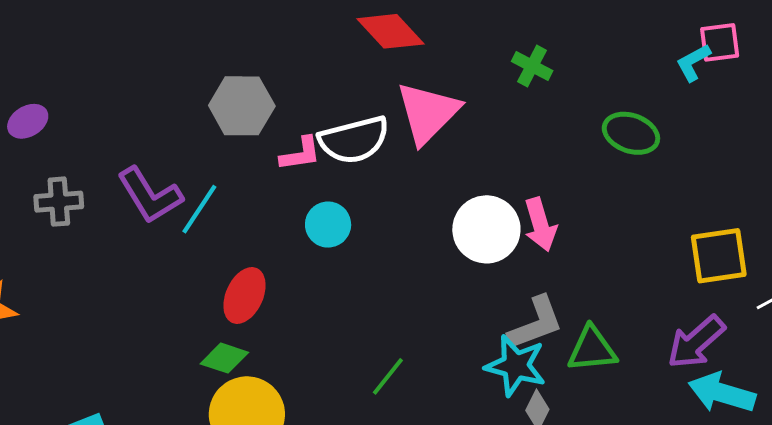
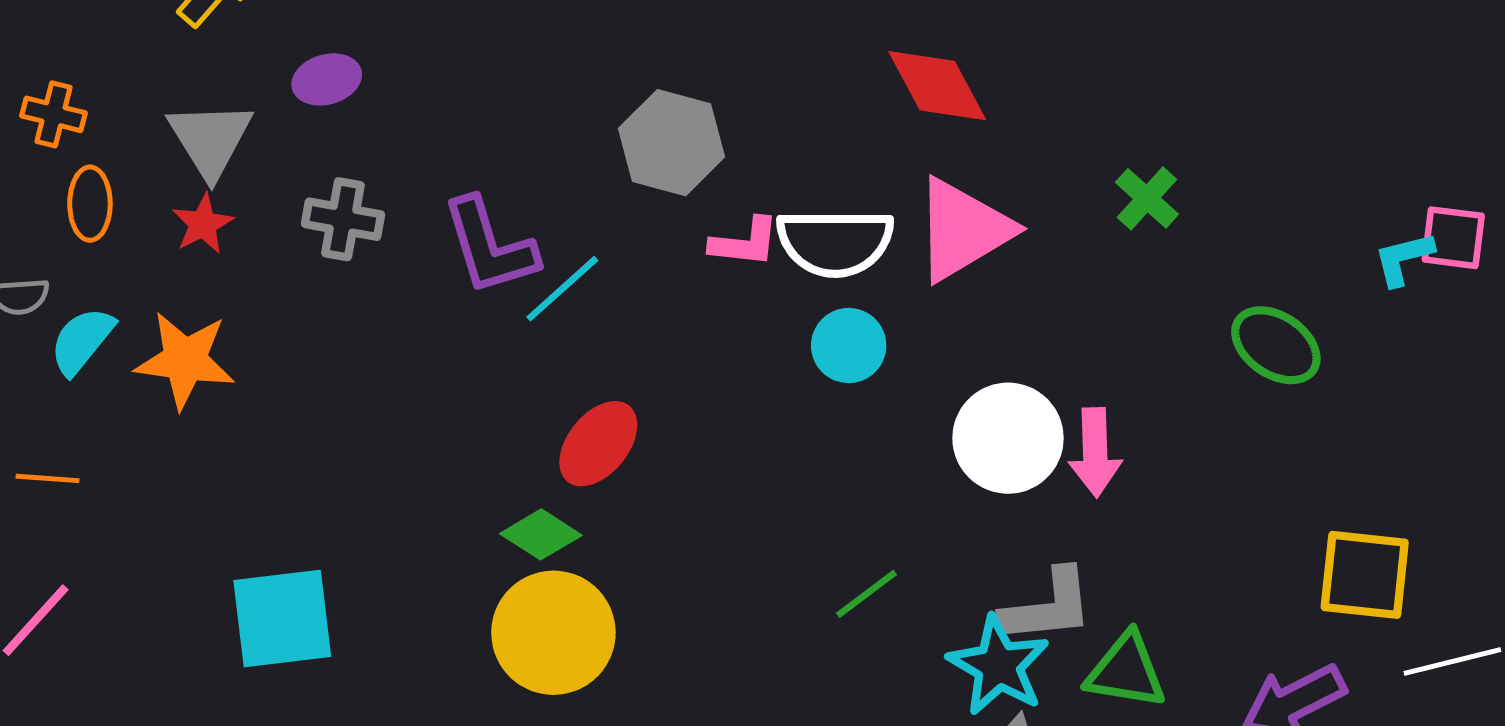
cyan circle: (328, 225) -> (849, 346), moved
green line: (388, 376) -> (866, 594), moved

